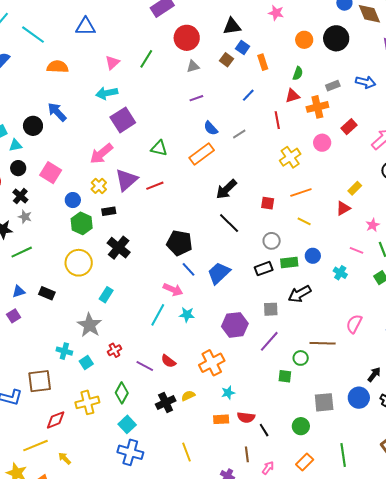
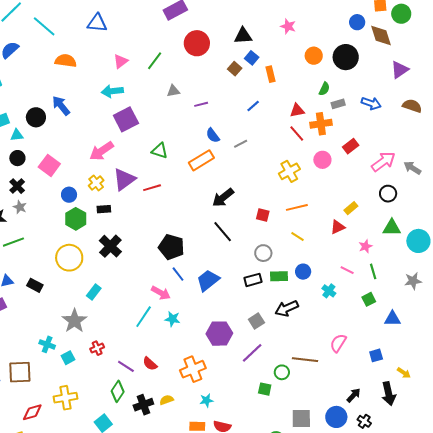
gray triangle: (193, 66) -> (173, 91), moved
green semicircle: (298, 73) -> (324, 89), moved
red line: (277, 120) -> (297, 133), moved, turned -36
gray square: (271, 309) -> (256, 321), turned -35
green diamond: (122, 393) -> (118, 391), moved

